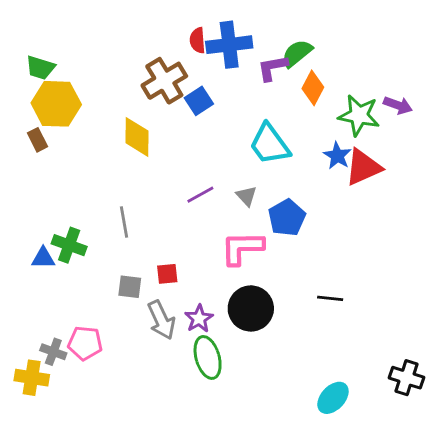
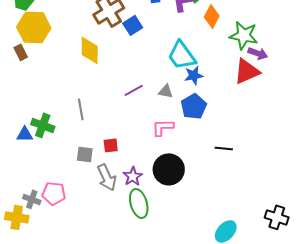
purple arrow: (398, 105) -> (258, 53), moved
blue star: (337, 156) -> (194, 75), moved, turned 30
gray triangle: (246, 196) -> (166, 91), turned -35
pink L-shape: (242, 248) -> (163, 127), size x0.7
black line: (330, 298) -> (224, 148), moved

